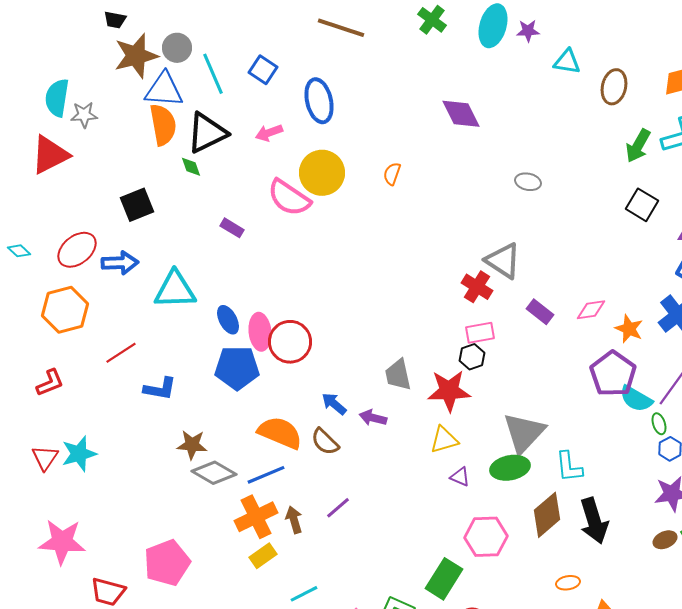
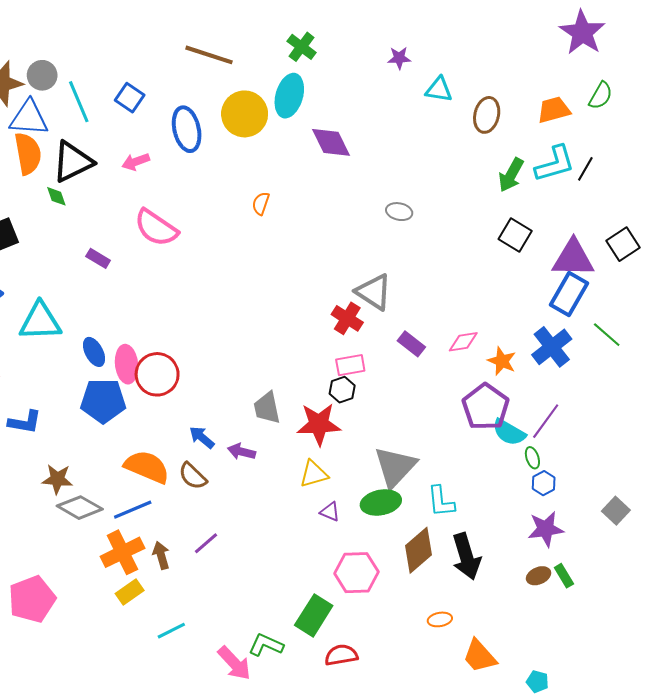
cyan ellipse: (493, 26) -> (289, 96), moved
yellow circle: (322, 173) -> (245, 114), moved

